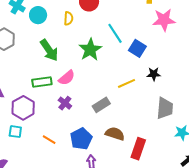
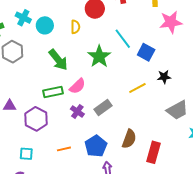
gray rectangle: (101, 105) -> (103, 108), moved
gray trapezoid: (165, 108) -> (177, 110), turned 60
cyan square: (15, 132) -> (26, 154), moved
brown semicircle: (115, 134) -> (129, 139), turned 96
orange line: (49, 140) -> (64, 149), turned -40

